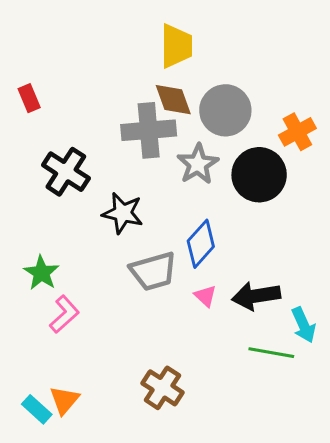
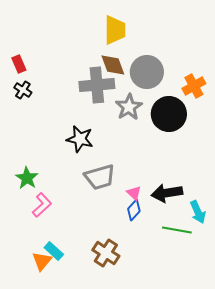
black cross: (66, 172) -> (23, 90), moved, size x0.6
blue diamond: (201, 244) -> (134, 210), moved, size x0.7
cyan rectangle: (37, 409) -> (54, 251), moved

